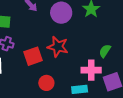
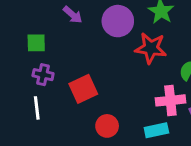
red star: (58, 47) -> (151, 48), moved

